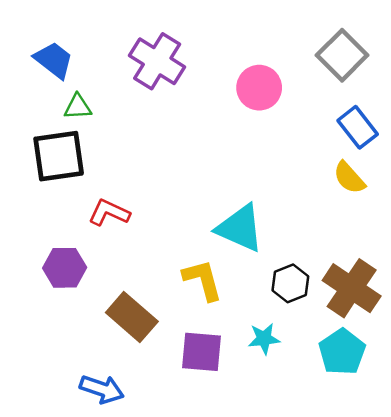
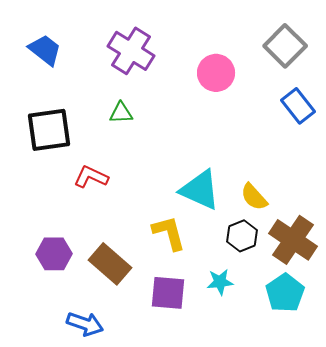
green triangle: (78, 107) -> (121, 113), moved
yellow semicircle: (349, 178) -> (254, 197), moved
purple hexagon: (65, 268) -> (54, 254), moved

